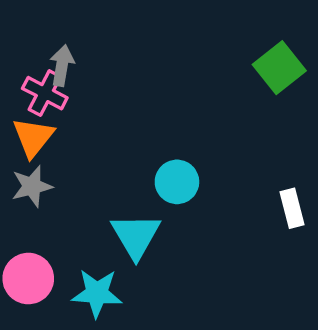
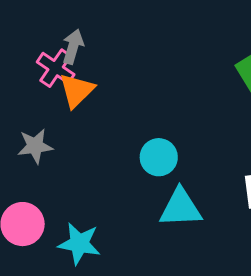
orange triangle: (33, 137) -> (77, 90), moved
cyan triangle: (136, 236) -> (181, 208), moved, turned 51

